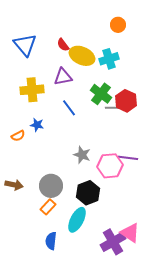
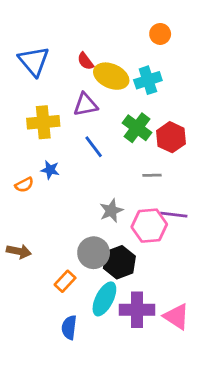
gray line: (112, 108) -> (152, 175), moved
gray star: (82, 155) -> (111, 211), turned 30
gray circle: (51, 186) -> (94, 253), moved
purple cross: (113, 242) -> (137, 310), moved, turned 30

